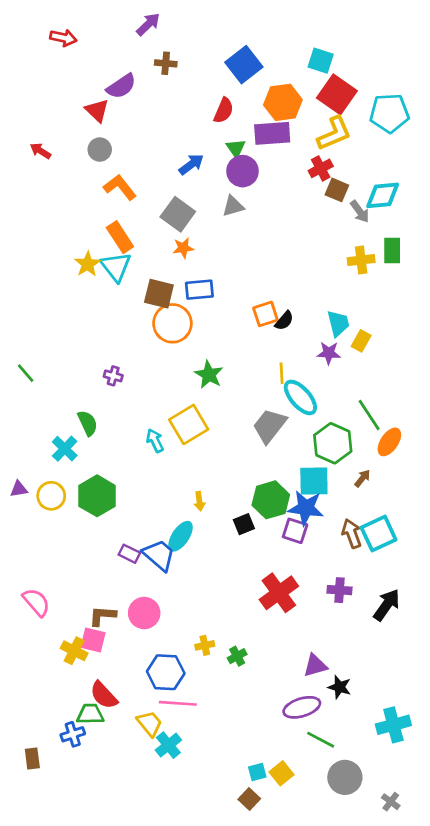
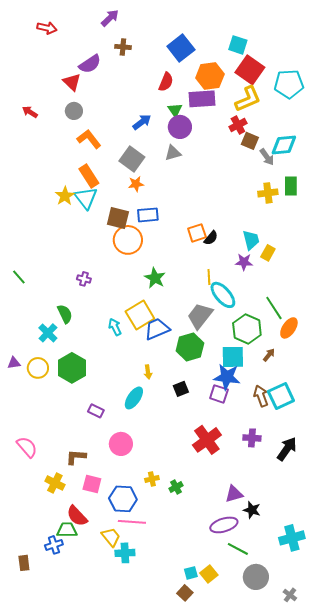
green hexagon: (271, 500) -> (190, 347), moved
blue trapezoid: (159, 555) -> (157, 329), moved, turned -64
pink circle: (144, 613) -> (121, 444), moved
pink square: (93, 640) -> (92, 484), moved
cyan cross: (168, 745) -> (125, 553), turned 36

